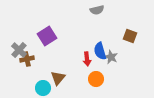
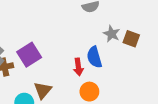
purple square: (47, 36) -> (29, 55), moved
gray star: (111, 57) -> (112, 34), moved

